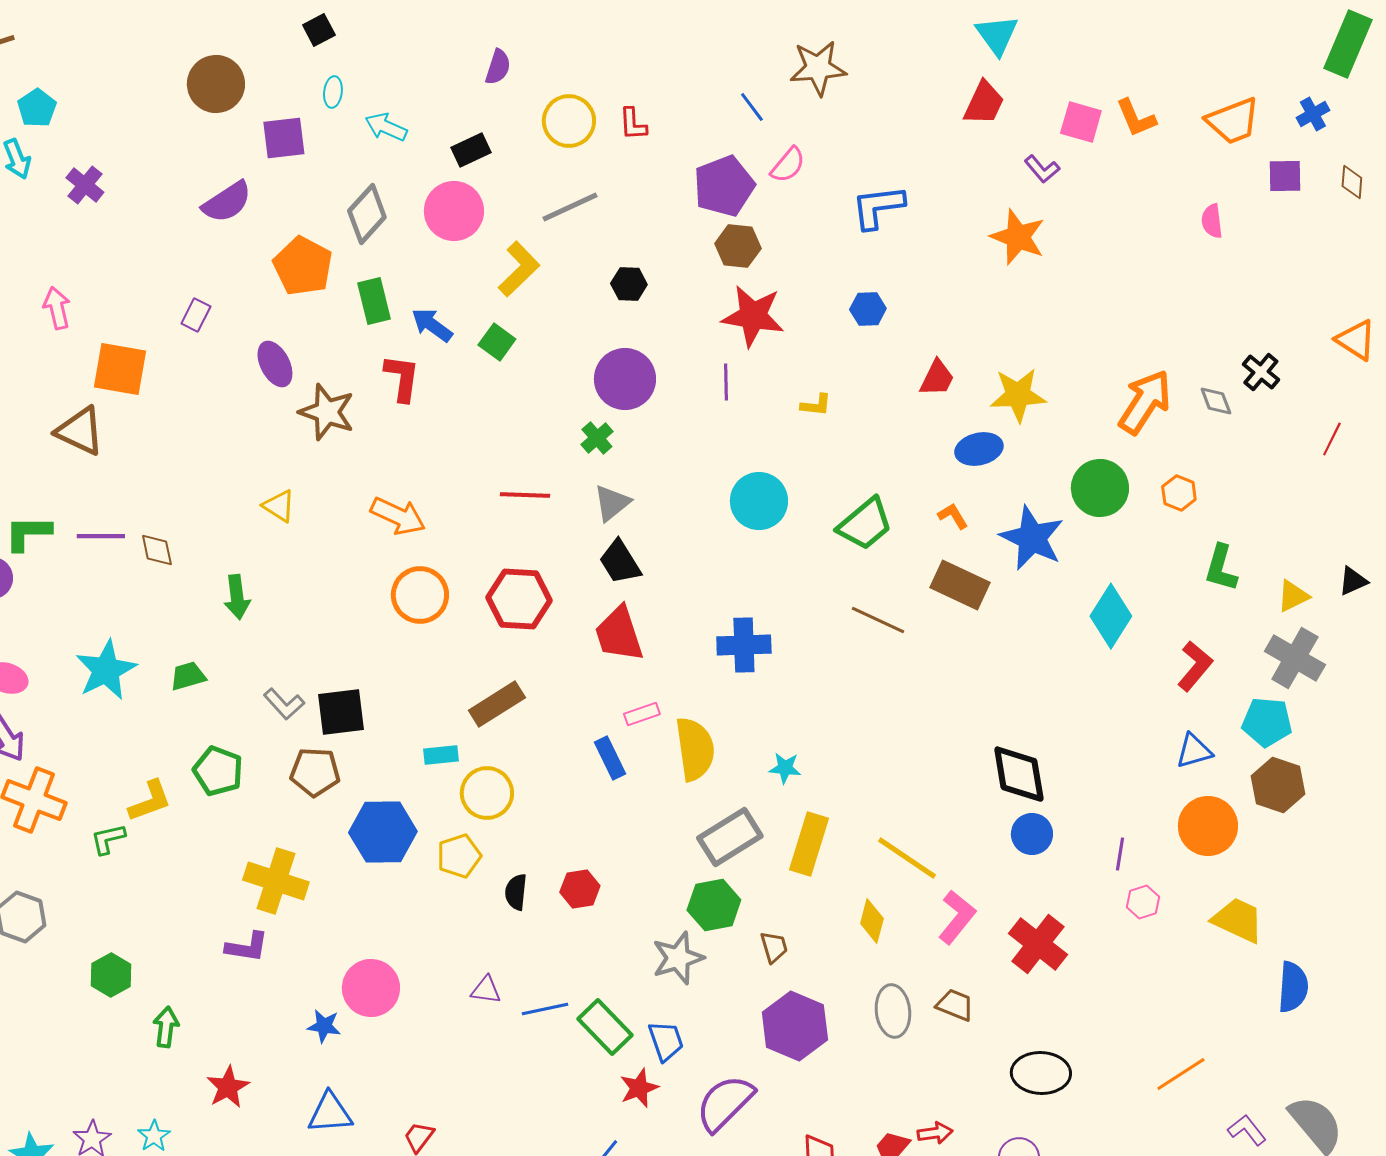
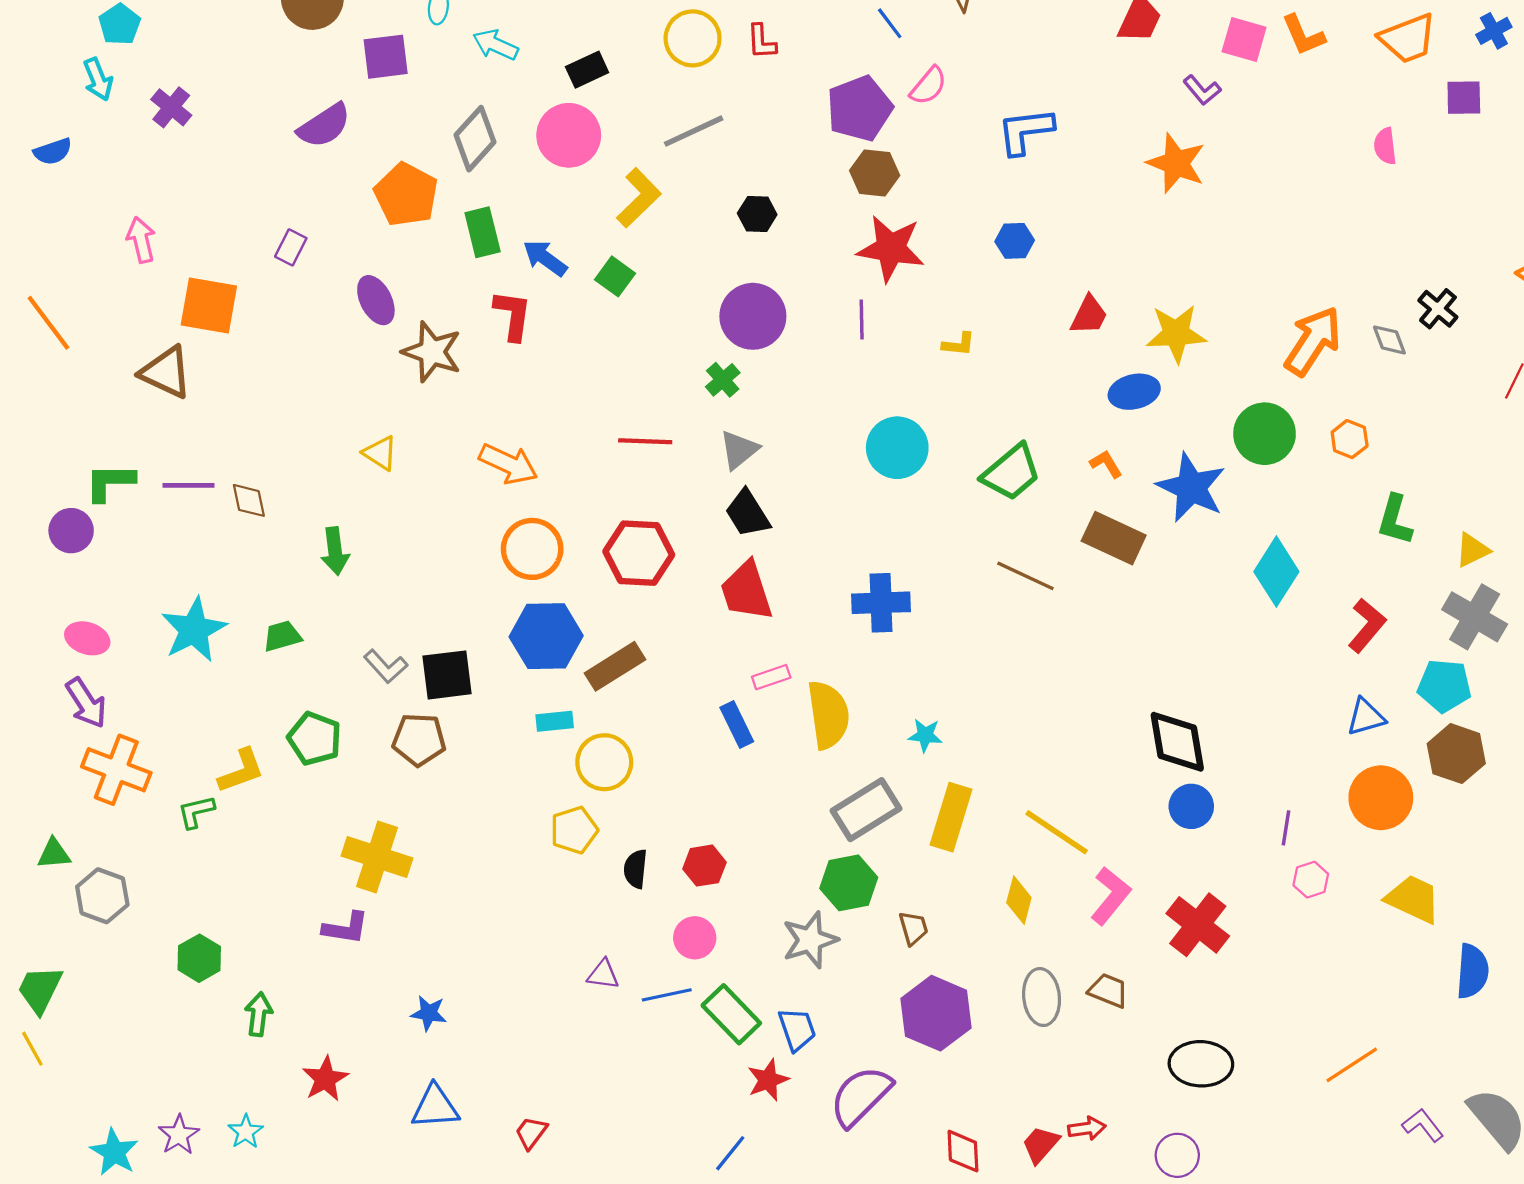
blue hexagon: (383, 832) -> (546, 636), moved
pink circle: (371, 988) -> (695, 938), moved, size x0.7

